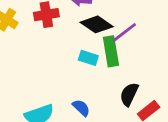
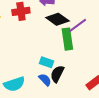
cyan rectangle: (88, 58) -> (46, 62), moved
black semicircle: (129, 94) -> (57, 74), moved

